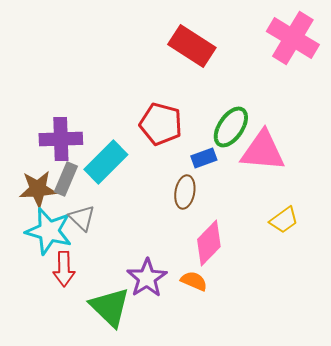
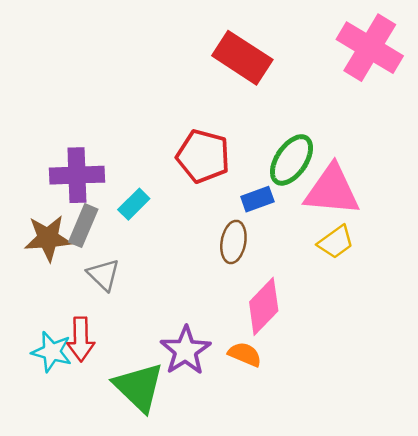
cyan rectangle: (106, 162) -> (134, 204), size x0.6
yellow trapezoid: (284, 220) -> (336, 242), moved
cyan star: (49, 231) -> (52, 352), moved, size x0.7

